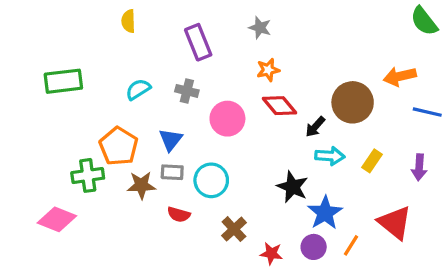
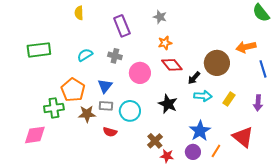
blue line: (427, 112) -> (263, 69), turned 60
black star: (292, 187) -> (168, 104), moved
pink diamond: (57, 219) -> (35, 135), turned -30
brown cross: (234, 229) -> (155, 141), moved

